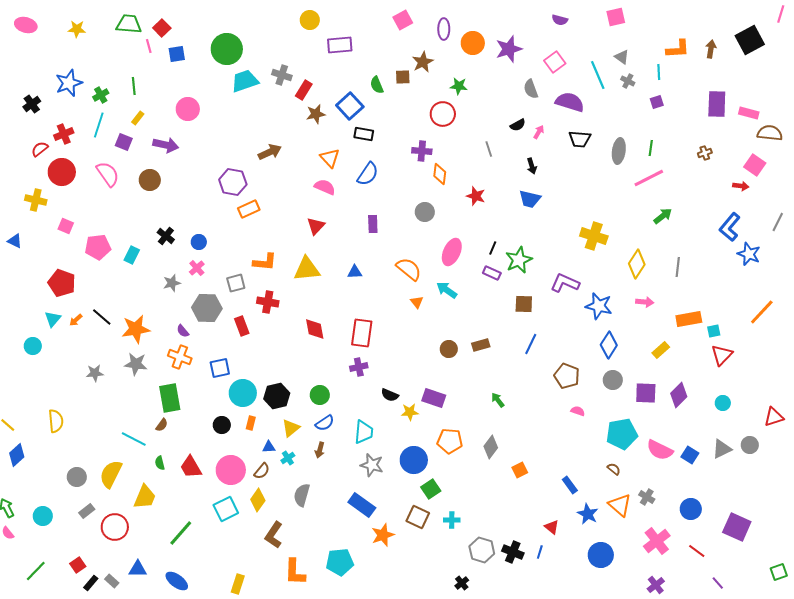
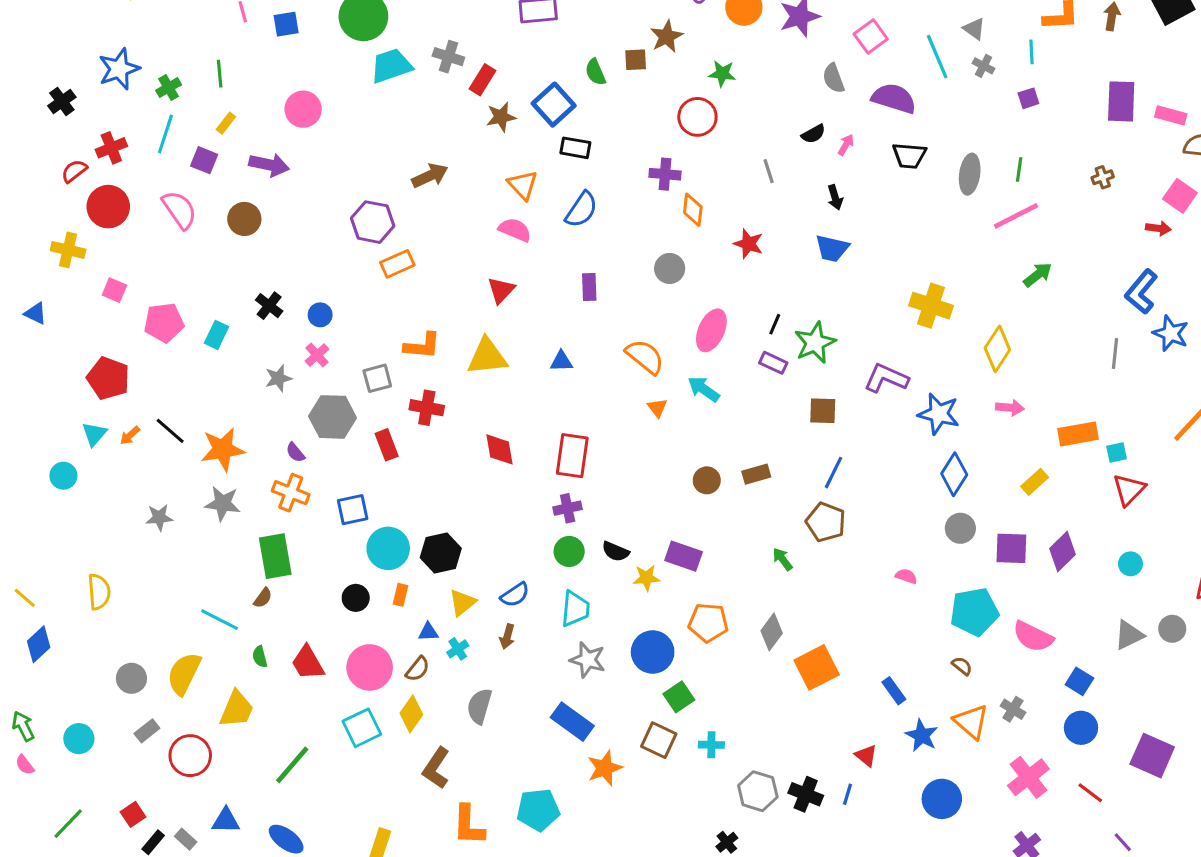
gray line: (678, 267) -> (1115, 354), moved
brown pentagon: (567, 376) -> (826, 522), moved
green circle: (320, 395) -> (569, 551), moved
blue square: (690, 455) -> (1079, 681), moved
orange square: (520, 470) -> (817, 667), size x1.8

